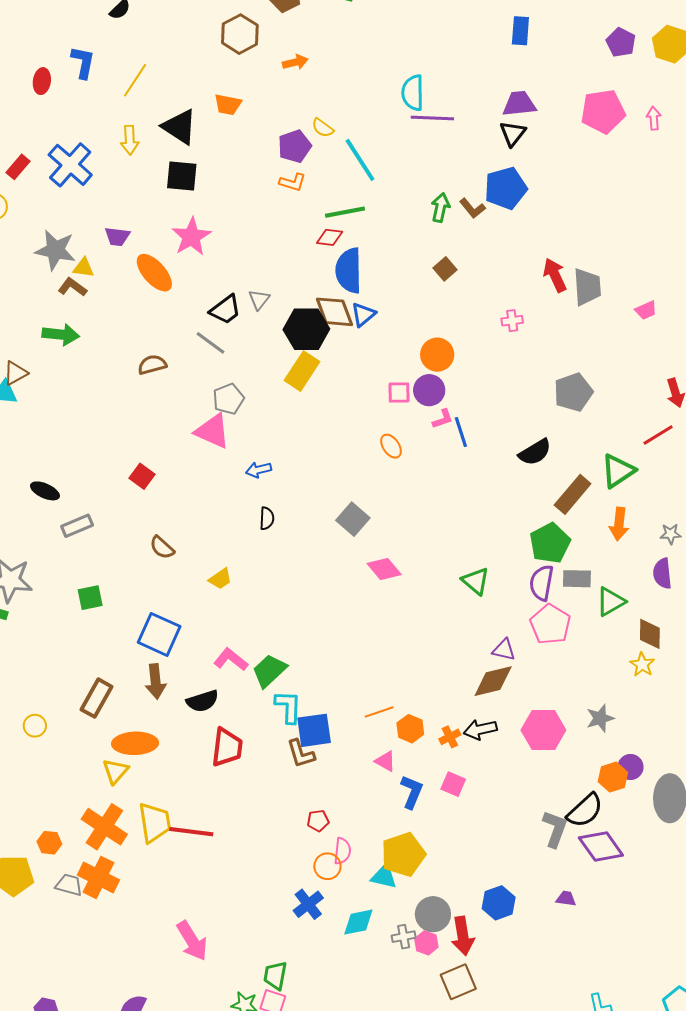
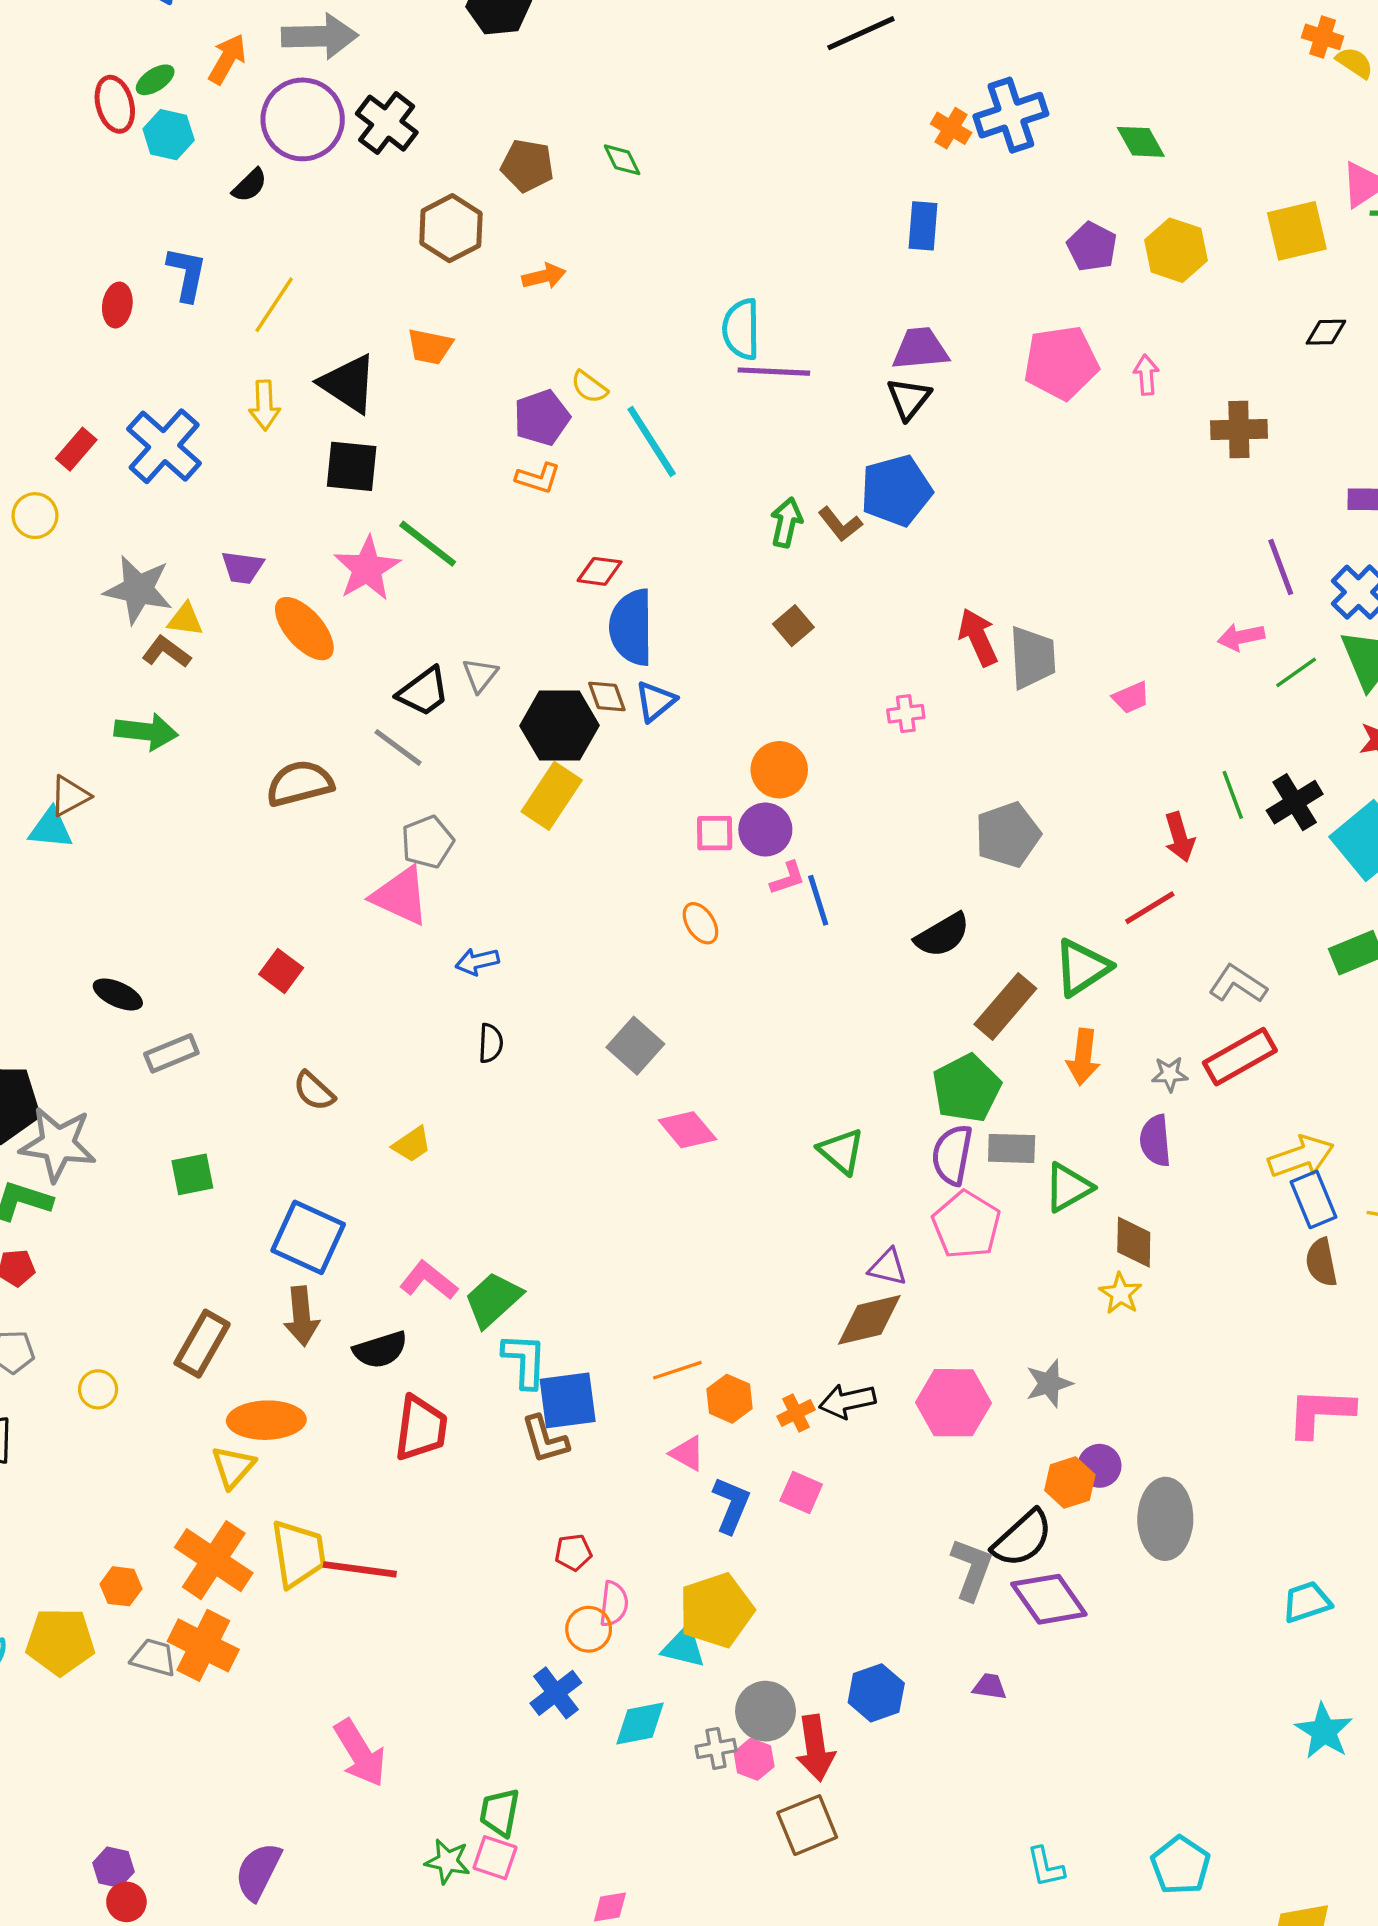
green line: (345, 212) -> (428, 544), moved, turned 48
brown diamond: (334, 312) -> (607, 697), size x0.6
brown semicircle: (152, 365) -> (300, 783), size x1.4

